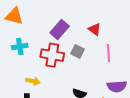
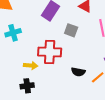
red cross: (52, 55) -> (50, 52), moved

